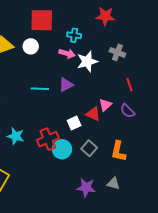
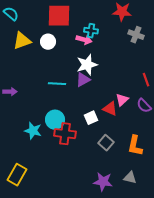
gray cross: (117, 52) -> (136, 35), moved
pink arrow: (67, 53) -> (84, 40), moved
white star: (87, 62) -> (87, 65), moved
red cross: (48, 139) -> (65, 134), turned 30
cyan circle: (62, 149) -> (55, 120), moved

